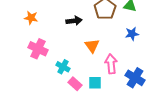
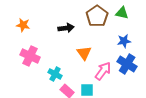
pink arrow: (111, 64) -> (103, 71), turned 42
blue cross: (135, 78) -> (127, 64), moved

